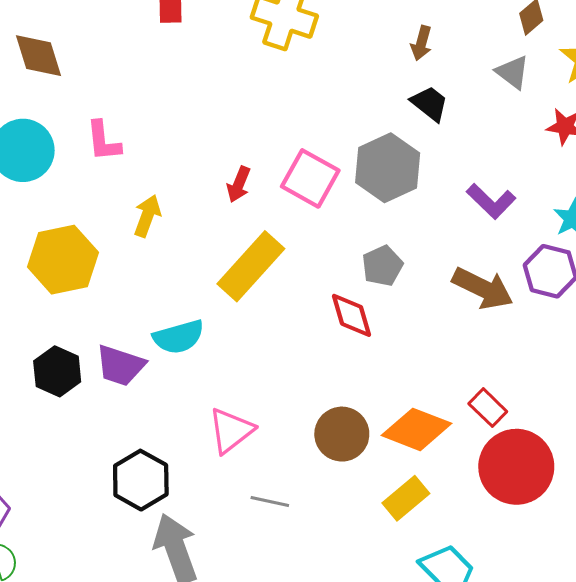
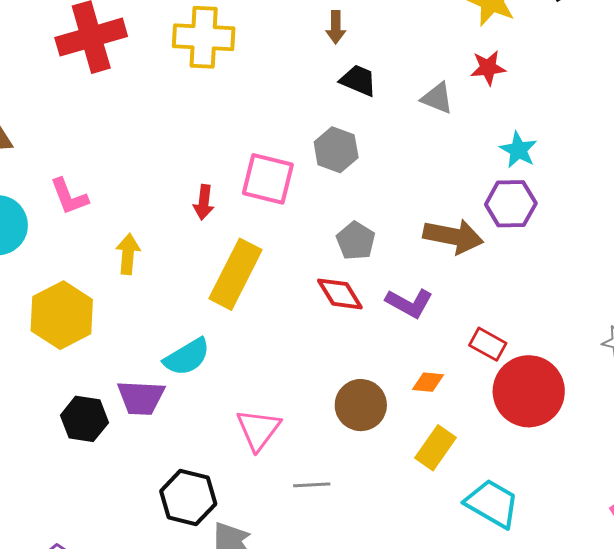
gray triangle: (513, 72) -> (437, 98), moved
gray hexagon: (388, 168) -> (336, 150), size x0.7
purple L-shape: (491, 201) -> (409, 303), moved
orange diamond: (417, 429) -> (428, 382), size x0.5

